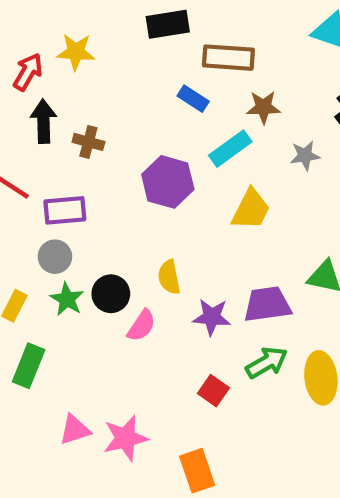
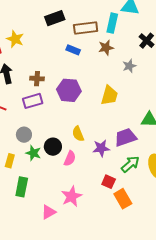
yellow star: (76, 52) -> (15, 39), turned 30
brown cross: (88, 142) -> (37, 79), moved
cyan rectangle: (230, 149) -> (112, 23), moved, turned -30
purple rectangle: (65, 210) -> (33, 101), moved
pink star: (126, 438) -> (72, 196), moved
orange rectangle: (197, 471) -> (123, 199), moved

